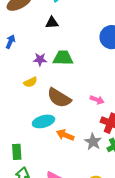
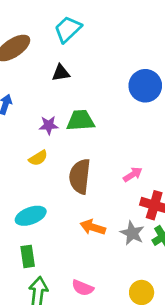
brown semicircle: (59, 98) -> (80, 176), turned 70
pink arrow: (97, 100) -> (133, 174), turned -48
cyan ellipse: (43, 121) -> (31, 216), moved

